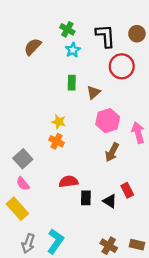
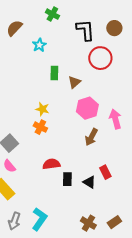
green cross: (67, 29) -> (52, 14), moved
brown semicircle: (33, 47) -> (14, 28), moved
cyan star: (73, 50) -> (39, 45), moved
brown rectangle: (137, 245) -> (114, 222), turned -48

